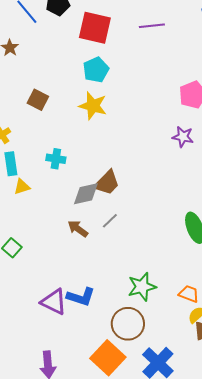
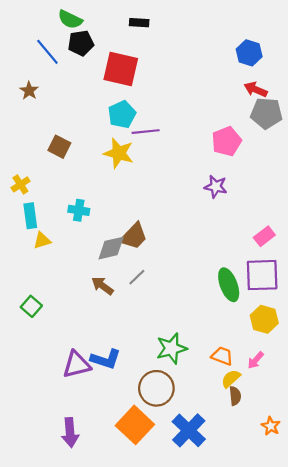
purple line: (152, 26) -> (146, 132), moved
purple triangle: (54, 302) -> (77, 365), turned -40

